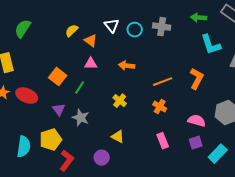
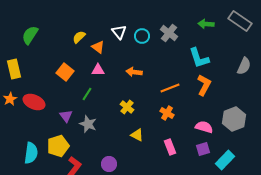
gray cross: (162, 27) -> (169, 33), turned 30
cyan L-shape: (211, 45) -> (199, 58), moved
orange square: (58, 77) -> (65, 72), moved
yellow triangle: (118, 137) -> (137, 135), moved

